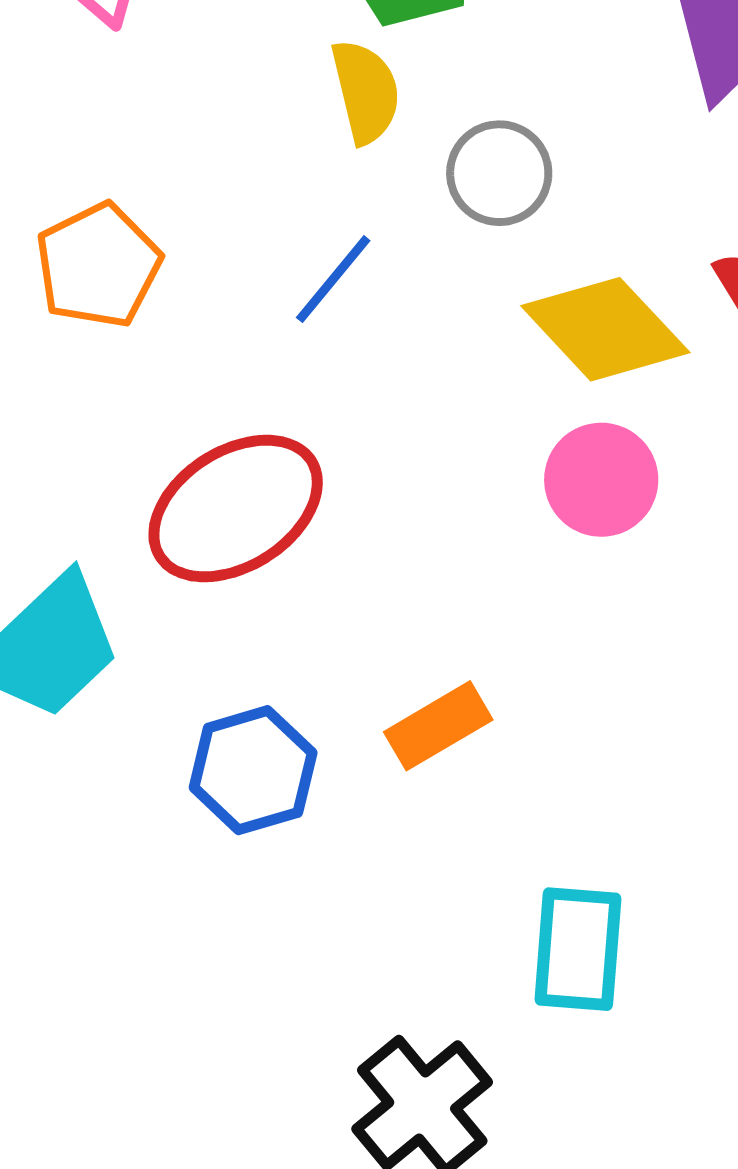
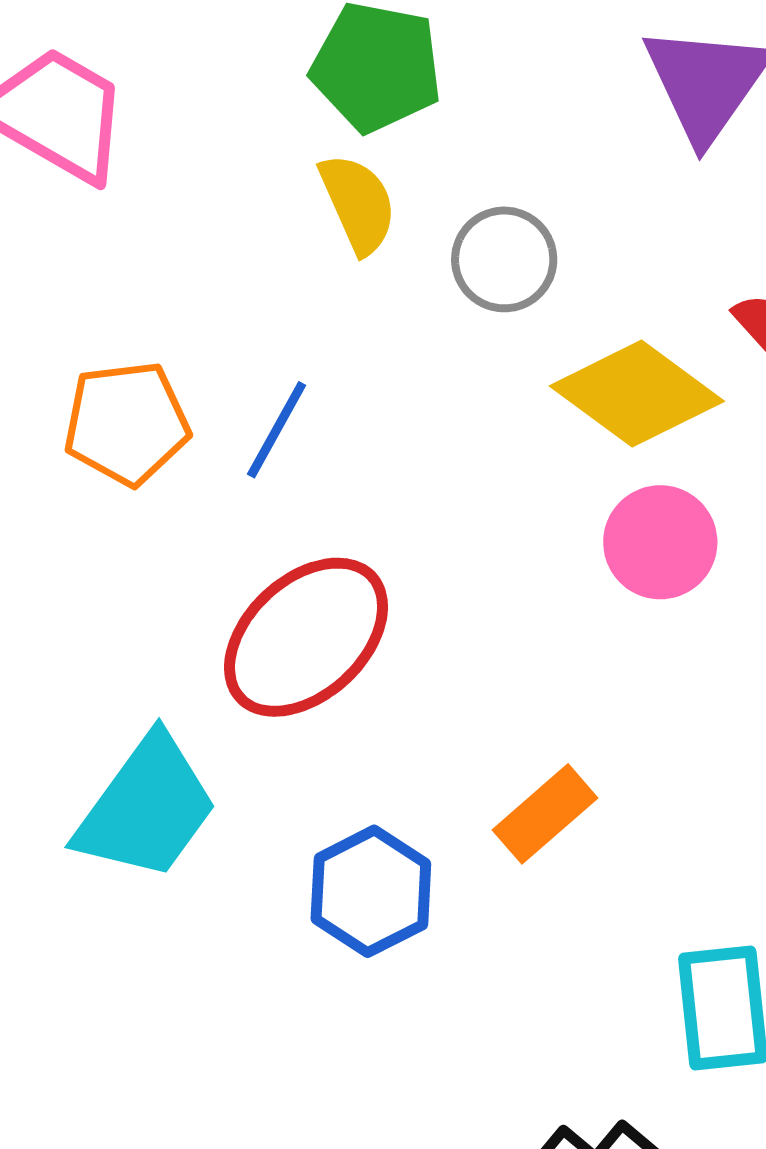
orange pentagon: (98, 265) -> (127, 423), turned 30
blue line: (333, 279) -> (277, 430), moved

